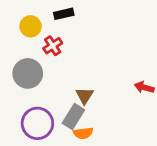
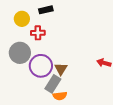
red cross: (53, 46) -> (38, 33), turned 32
purple circle: (37, 123) -> (41, 66), moved

